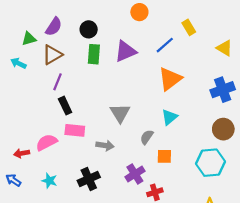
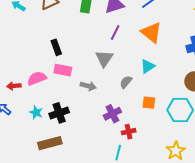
orange triangle: (170, 79) -> (151, 32), turned -50
purple line: (57, 82) -> (115, 33), moved
orange square: (164, 156) -> (149, 103), moved
black cross: (89, 179) -> (59, 113), moved

